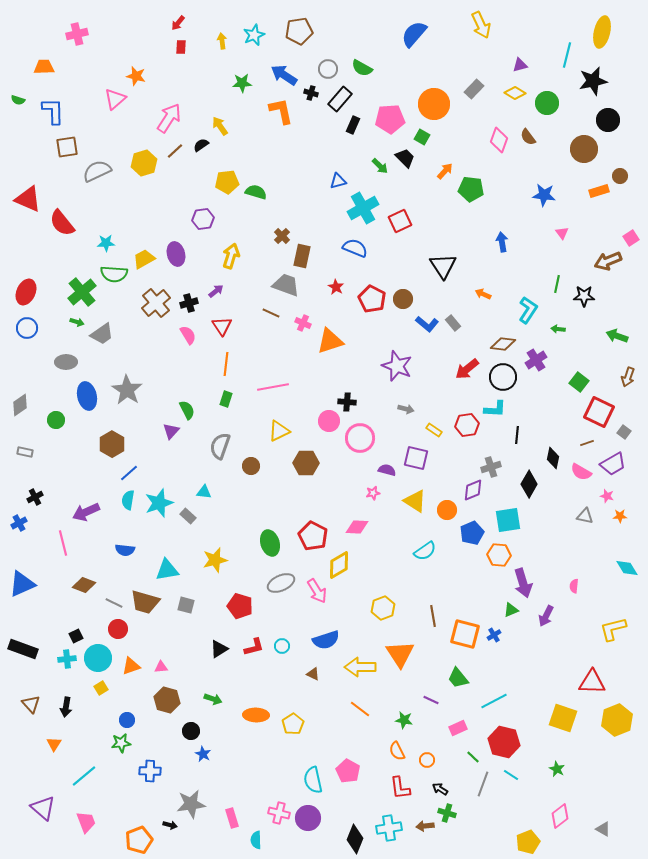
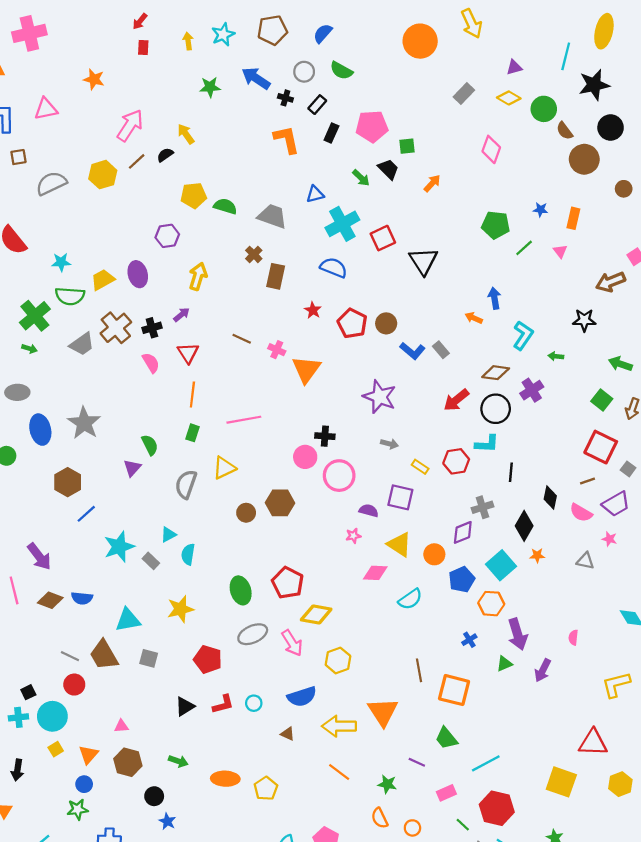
pink cross: (77, 34) -> (29, 33), size x1.4
blue semicircle: (414, 34) -> (323, 33), moved, size x0.7
pink triangle: (115, 99) -> (46, 109), moved, turned 30
black rectangle: (340, 99) -> (317, 105), size x0.7
orange circle: (434, 104) -> (420, 41), moved
orange L-shape: (281, 111) -> (287, 140), moved
green square: (422, 137) -> (407, 146), turned -35
brown semicircle: (528, 137) -> (565, 131), moved
brown square: (67, 147) -> (18, 157), size x0.7
green pentagon: (471, 189) -> (496, 225), moved
orange rectangle: (599, 191) -> (573, 218), moved, turned -60
blue star: (544, 195) -> (540, 210), size x0.6
blue arrow: (502, 242) -> (495, 298), moved
black triangle: (443, 266) -> (423, 261), moved
green line: (557, 284) -> (524, 248), moved, turned 36
gray trapezoid: (286, 285) -> (272, 216), moved
gray trapezoid: (102, 334) -> (82, 344), moved
orange triangle: (330, 341) -> (306, 369), turned -36
green square: (579, 382) -> (602, 400), moved
yellow triangle: (279, 431) -> (224, 468), moved
brown circle: (251, 466) -> (246, 513), moved
cyan triangle: (204, 492) -> (168, 535), turned -35
cyan semicircle: (128, 500) -> (188, 554), moved
purple arrow: (86, 512) -> (39, 557), turned -104
orange star: (620, 516) -> (537, 555), moved
cyan square: (508, 520) -> (501, 565), turned -32
pink diamond: (357, 527) -> (375, 573), moved
yellow diamond: (339, 565) -> (316, 615), turned 40
brown diamond: (84, 585) -> (50, 600), moved
brown trapezoid: (145, 602) -> (104, 655), turned 44
yellow hexagon: (383, 608) -> (338, 660), moved
blue cross: (494, 635) -> (469, 640), moved
orange triangle: (131, 666) -> (88, 755), moved, turned -30
yellow hexagon: (617, 720) -> (620, 784), size x0.7

